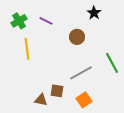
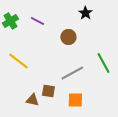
yellow line: (27, 49) -> (18, 61), moved, turned -45
orange square: (84, 100) -> (75, 100), turned 35

